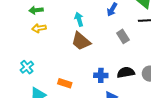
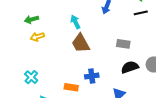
gray rectangle: (123, 36) -> (123, 44), moved, turned -40
brown trapezoid: (81, 41) -> (81, 43), turned 30
blue cross: (101, 75) -> (92, 76), moved

